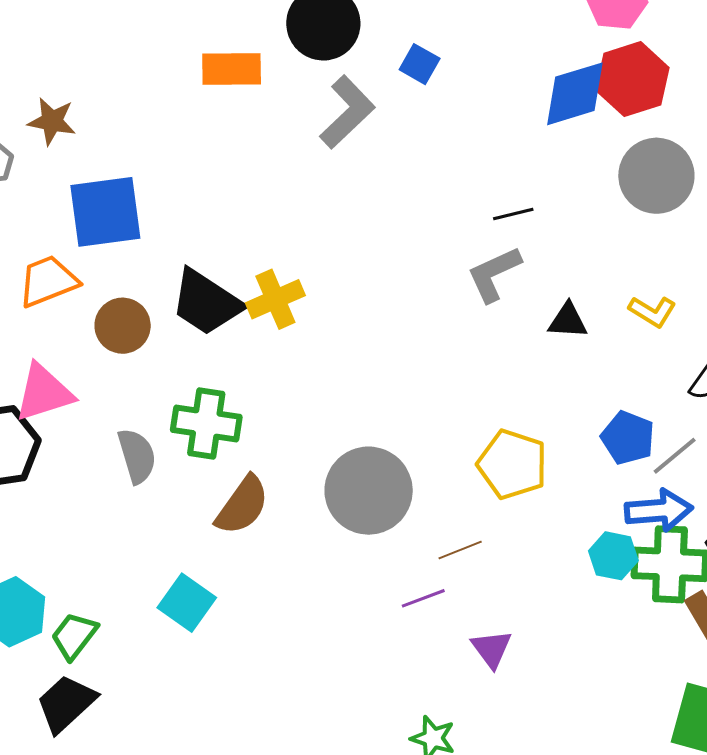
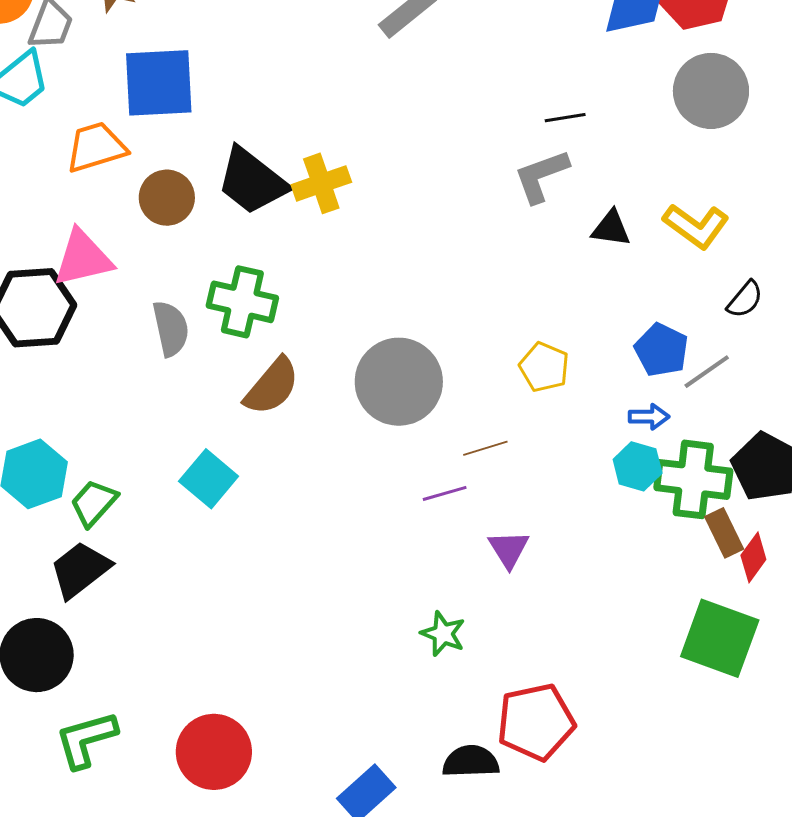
yellow L-shape: (652, 311) -> (696, 226), size x1.4
yellow pentagon: (512, 464) -> (544, 367), size x0.7
blue arrow: (659, 510) -> (649, 417), moved, size x0.6

